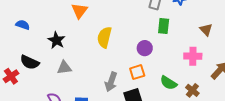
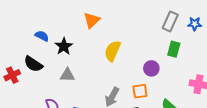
blue semicircle: (23, 25) -> (42, 36), moved

